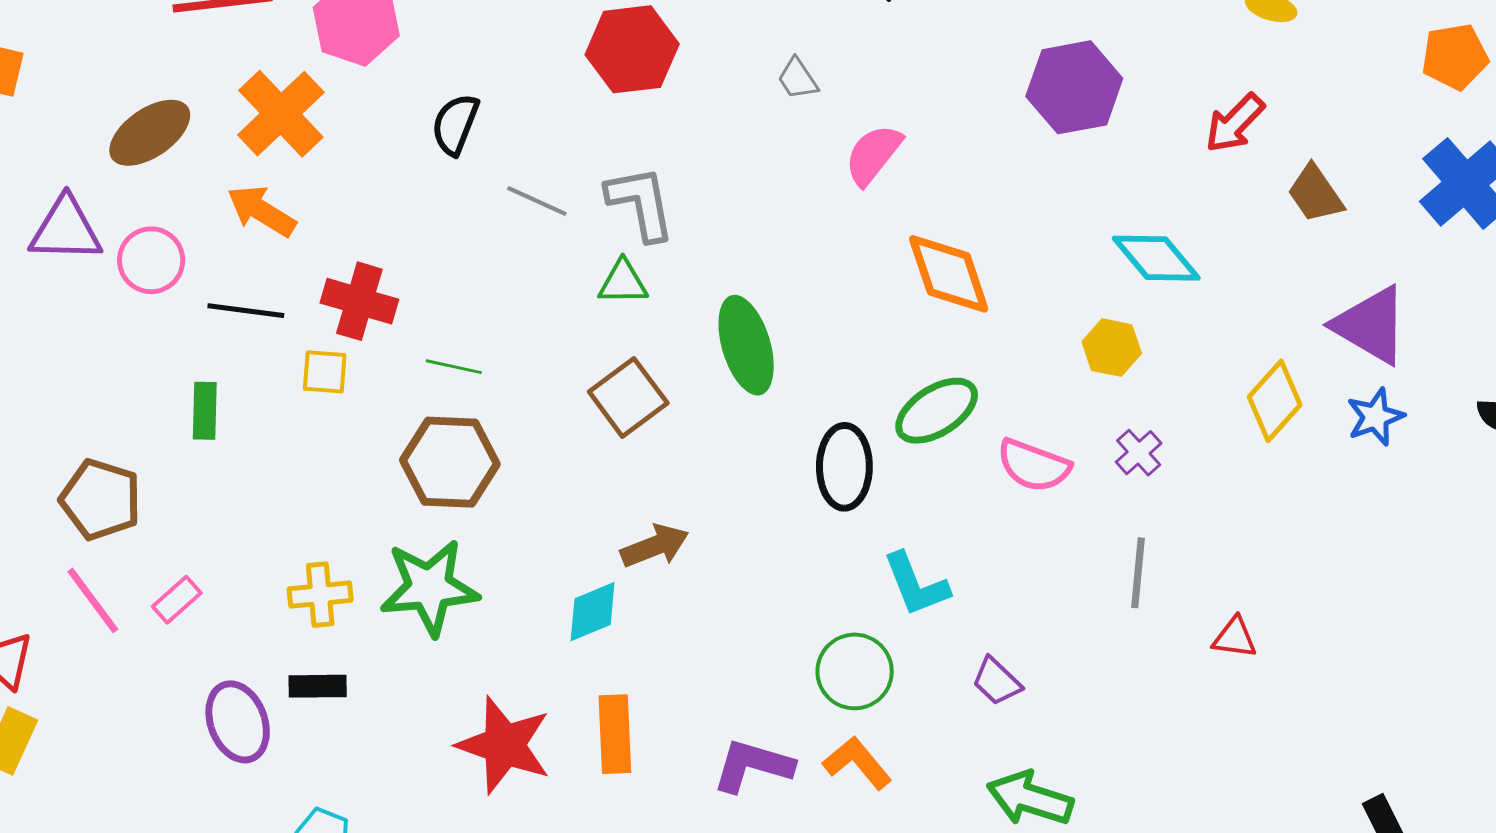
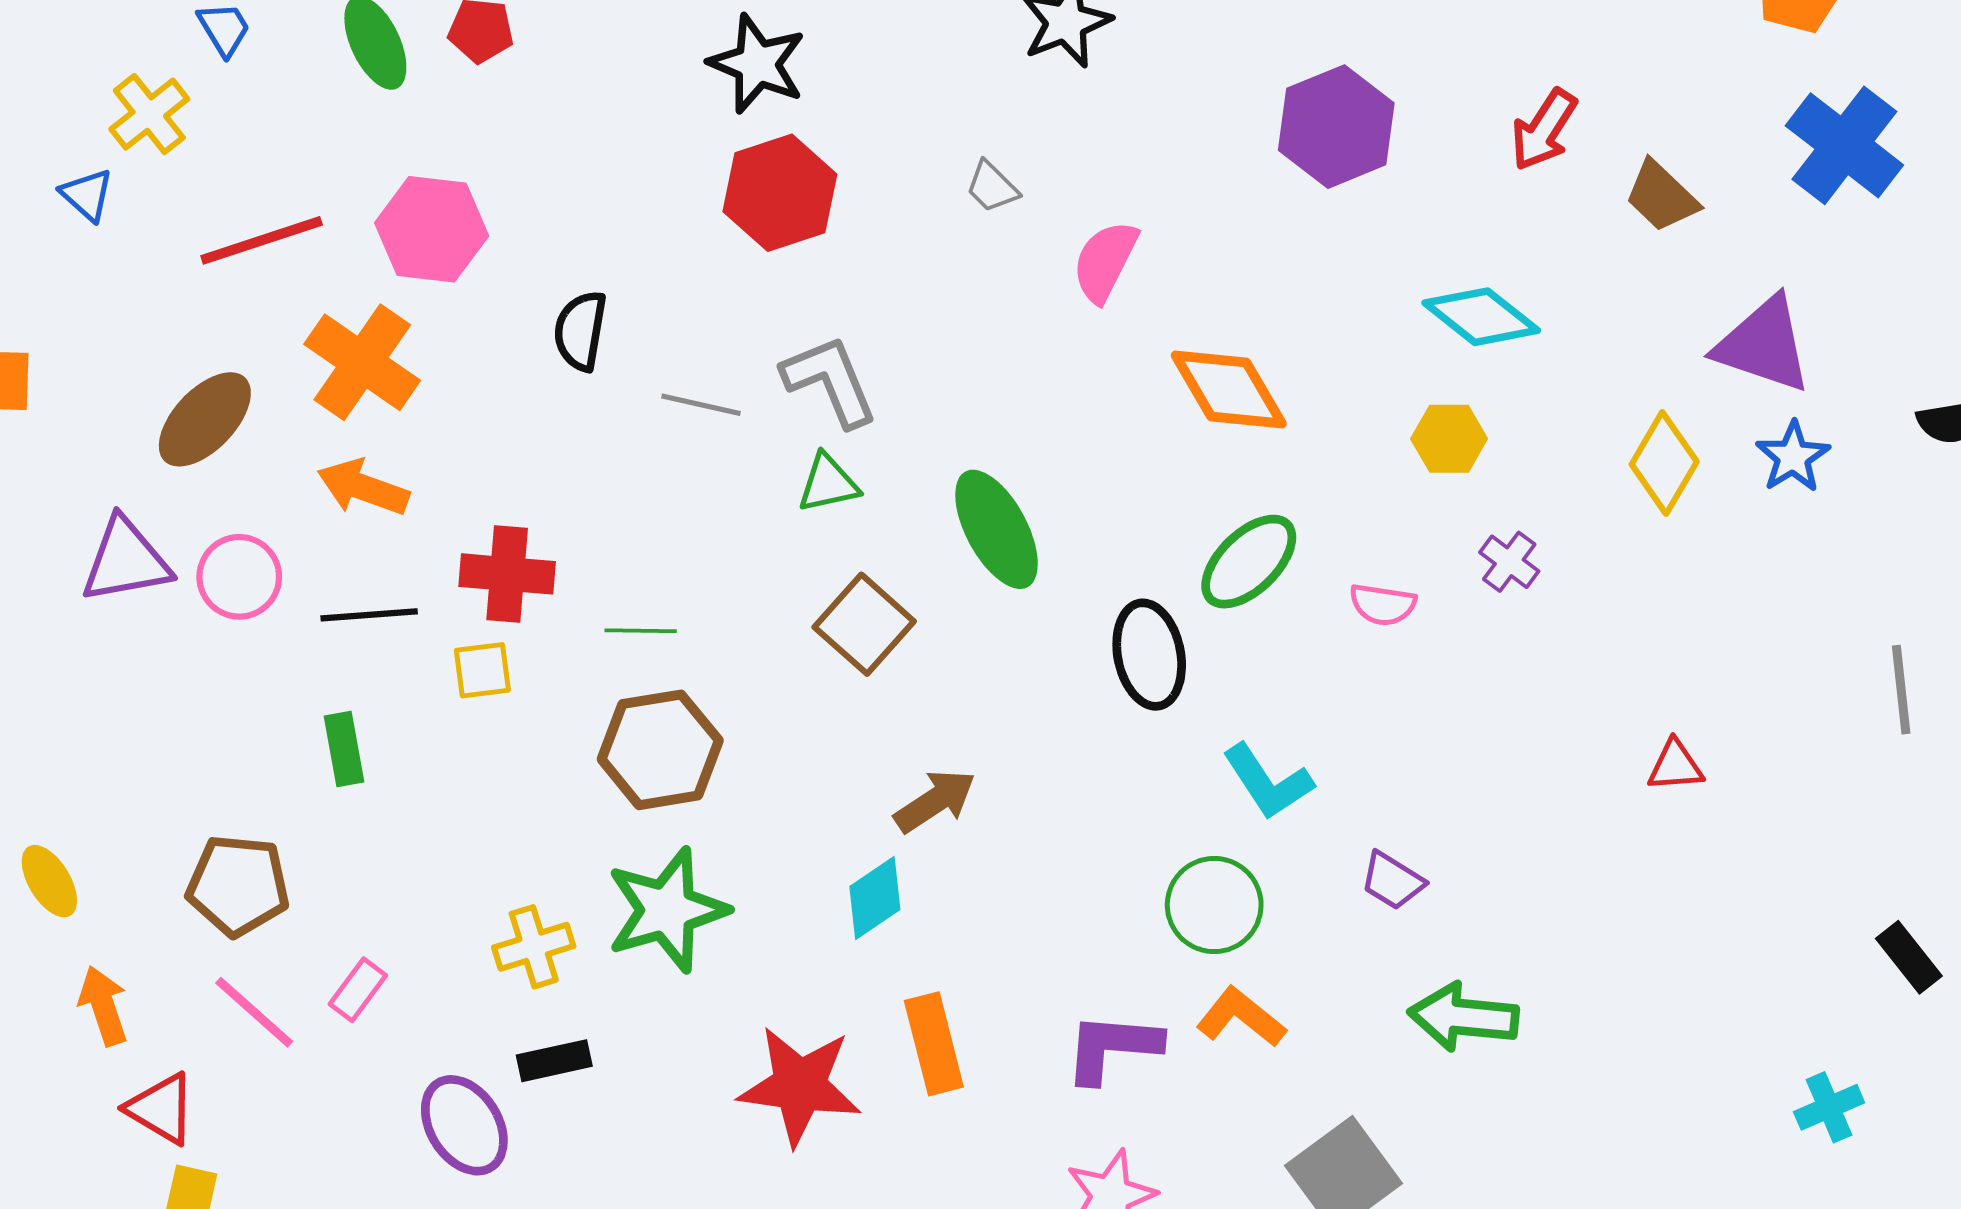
pink semicircle: (1034, 465) -> (1383, 604), size x0.7
gray line: (1138, 573) -> (1901, 690), moved

